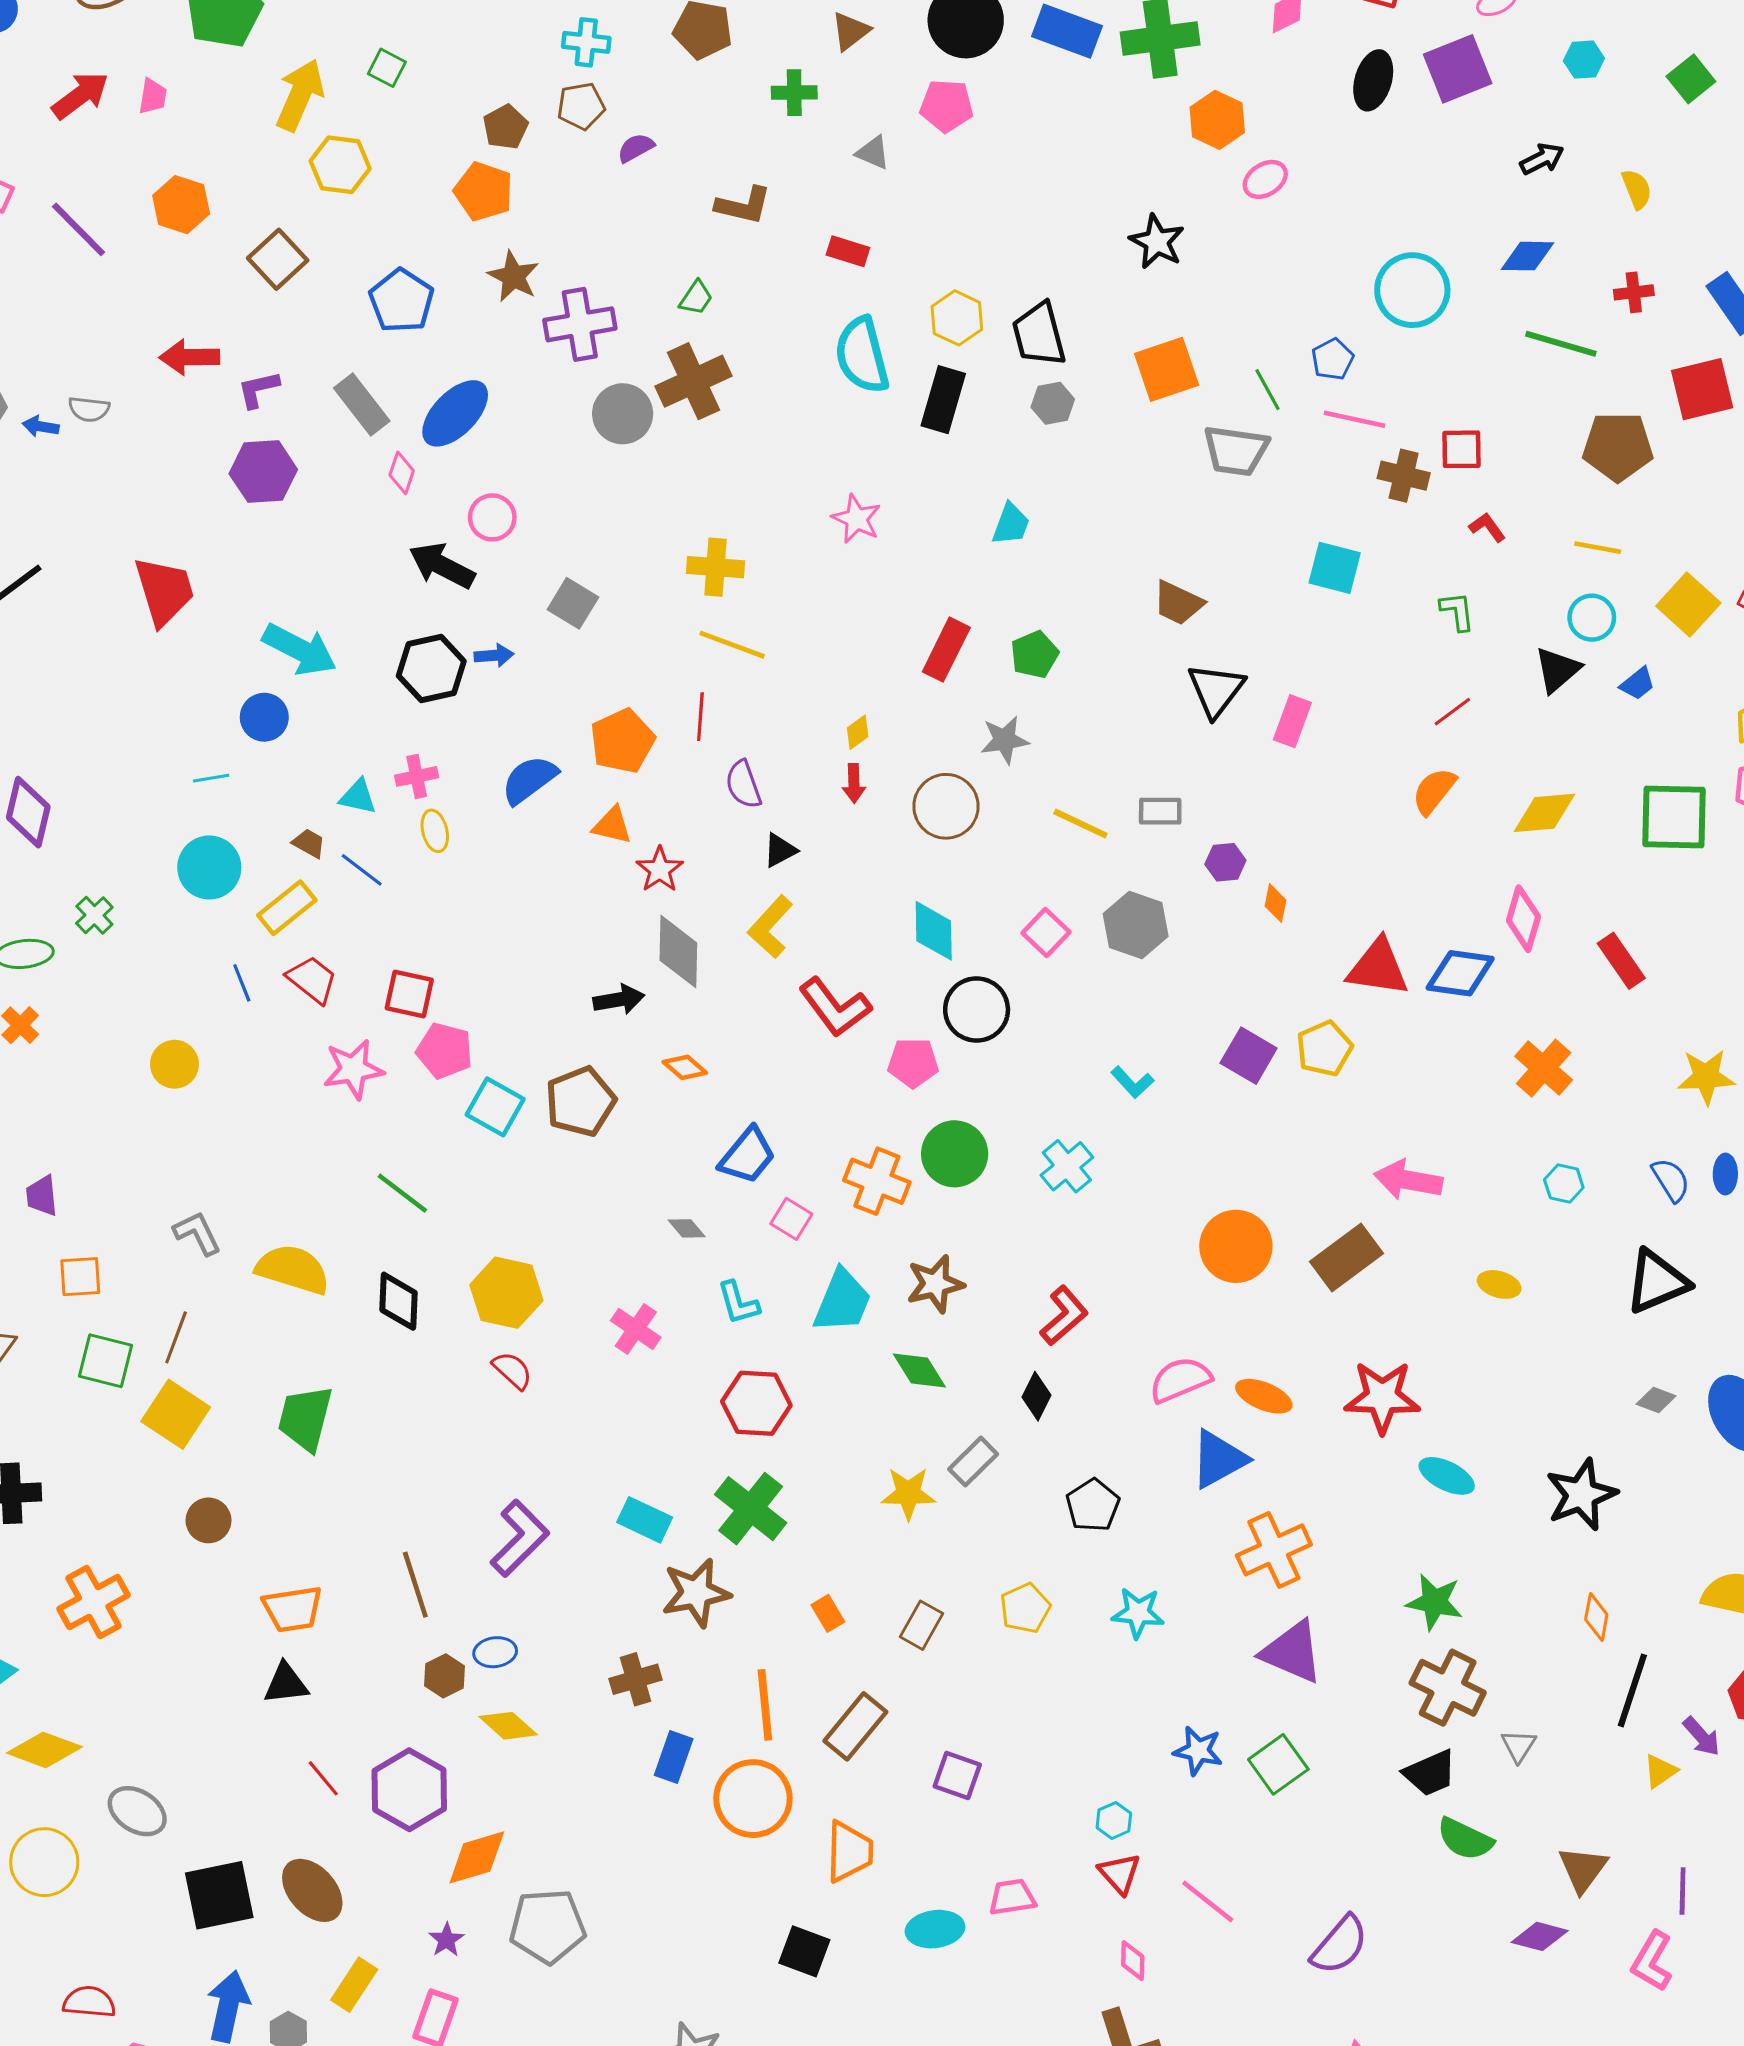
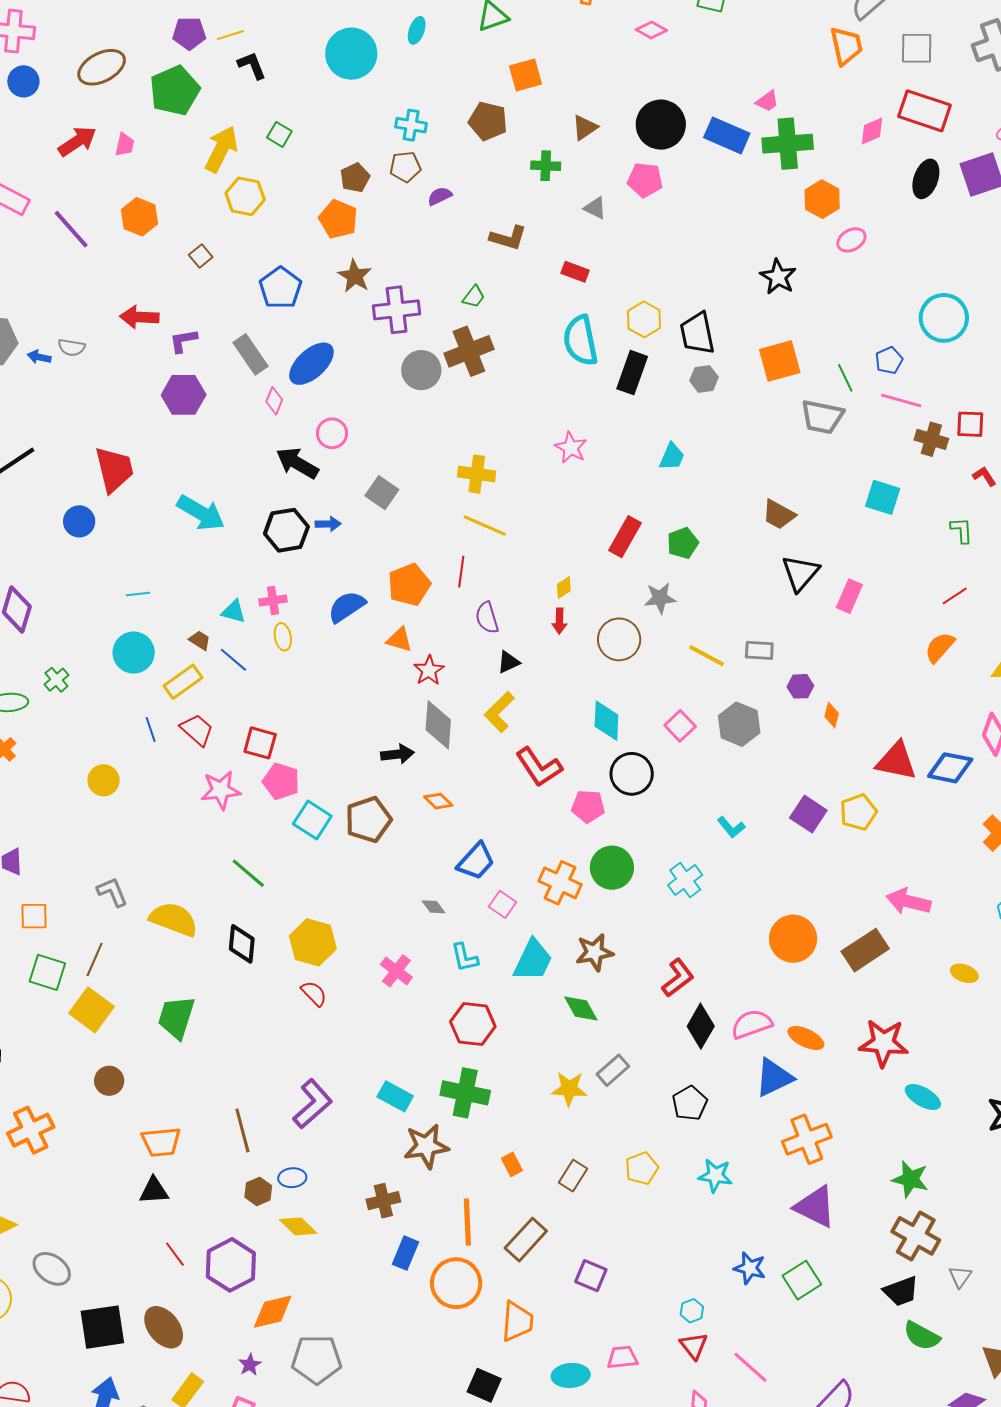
brown square: (278, 259) -> (201, 256), size x0.6
blue circle: (264, 717) -> (79, 521), moved
black diamond: (1037, 1396) -> (701, 1026), moved, size x1.4
green cross: (751, 1509) -> (465, 1093), turned -30

